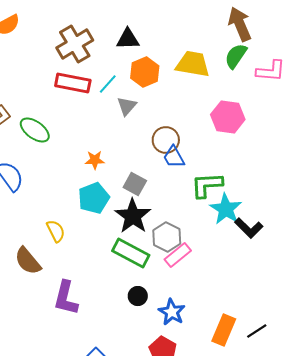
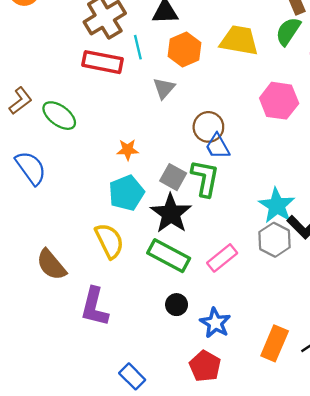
cyan line: (108, 84) -> (138, 47), moved, turned -55
green L-shape: (207, 185) -> (205, 178), moved, turned 104
yellow semicircle: (56, 231) -> (109, 241), moved, size x1.4
gray hexagon: (167, 237) -> (275, 240), moved

